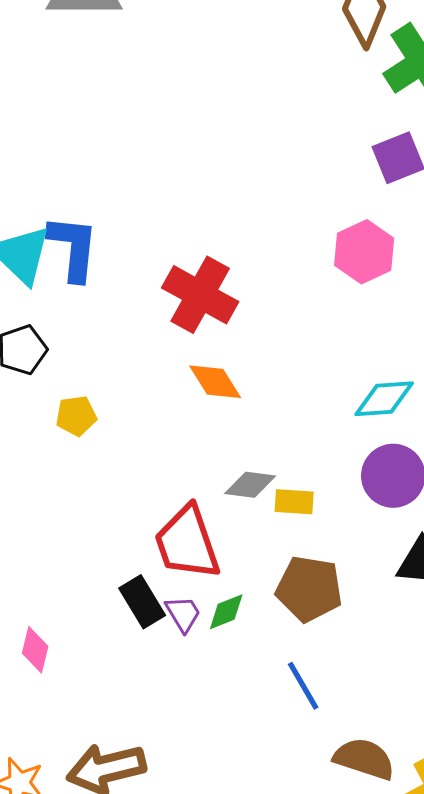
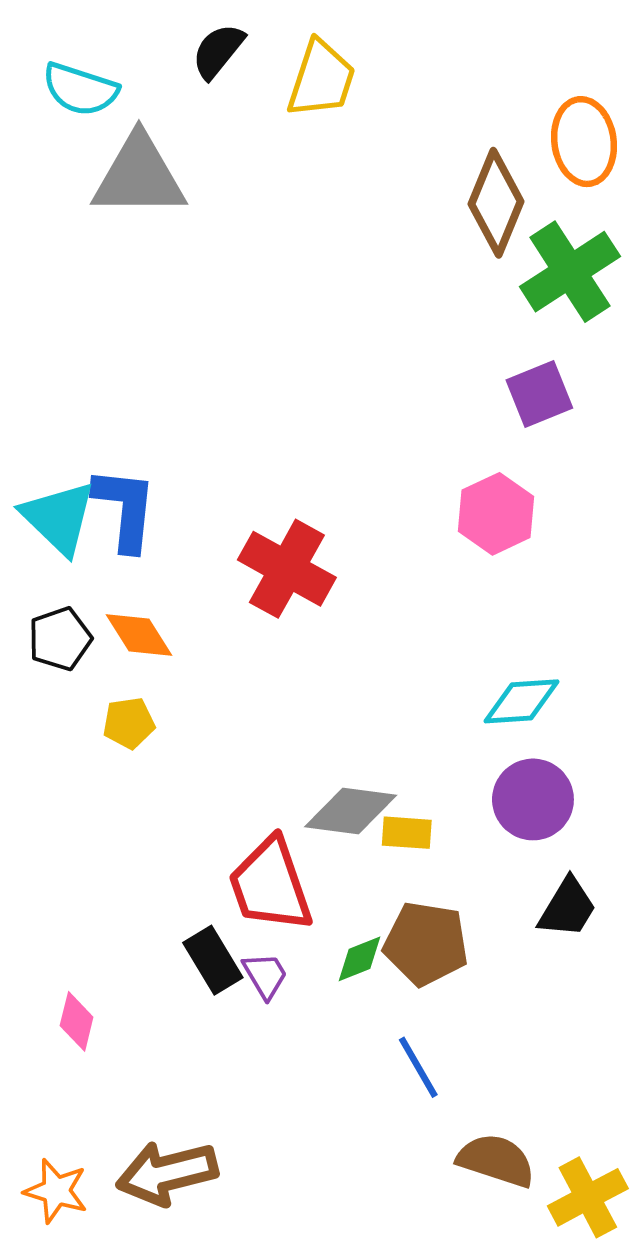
orange diamond: (215, 382) -> (139, 635), moved
gray diamond: (250, 485) -> (351, 811), size x1.4
green diamond: (226, 612) -> (360, 959), moved

